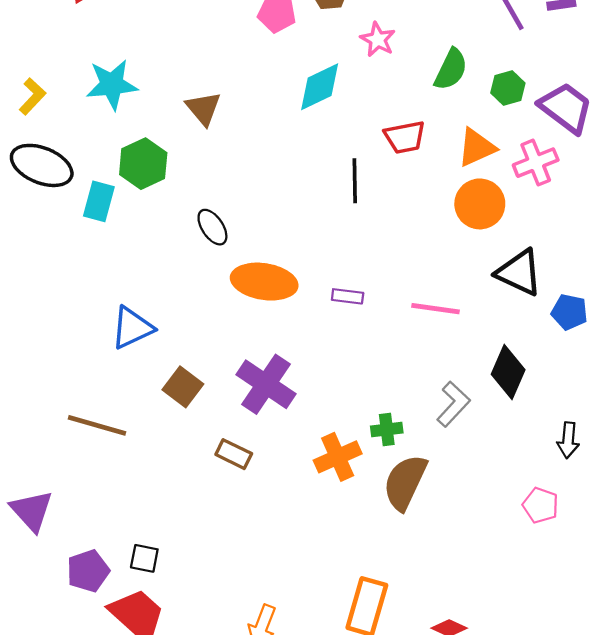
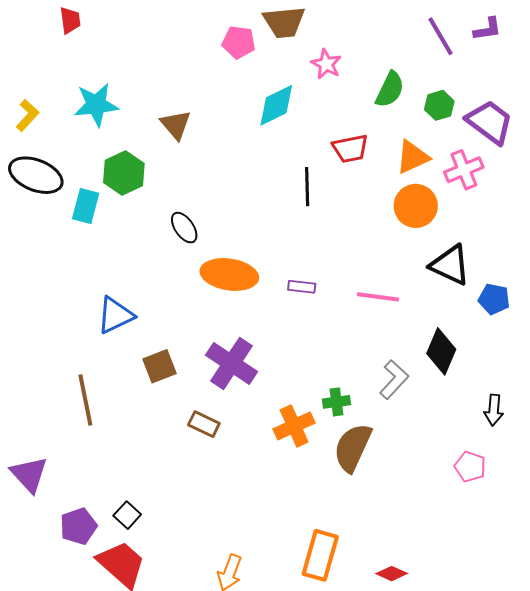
brown square: (183, 387) -> (160, 366), turned 32
brown line: (97, 425) -> (85, 400), turned 63
black square: (144, 558) -> (127, 515), turned 32

